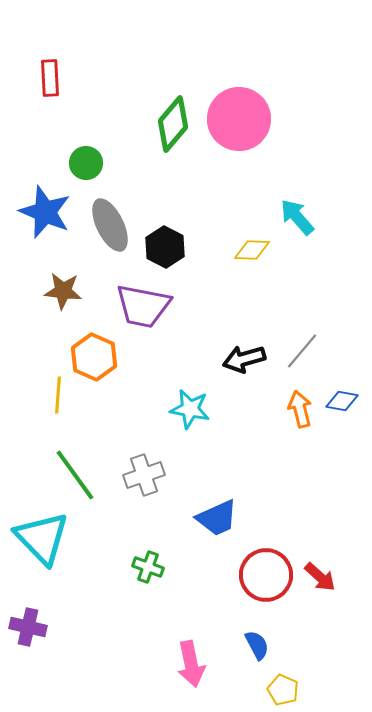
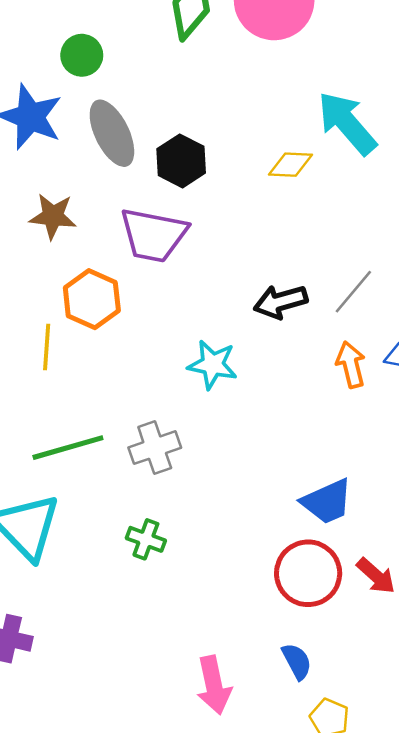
cyan arrow: (297, 217) -> (347, 123), size x1.4
green line: (75, 475) -> (68, 448), turned -70
blue trapezoid: (217, 518) -> (327, 502), moved
green cross: (148, 567) -> (146, 539), moved

